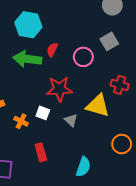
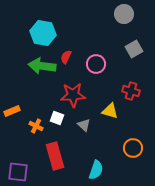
gray square: (109, 41) -> (134, 49), moved
yellow triangle: (98, 106) -> (110, 111), size x0.7
red rectangle: (41, 152) -> (55, 156), size x1.5

